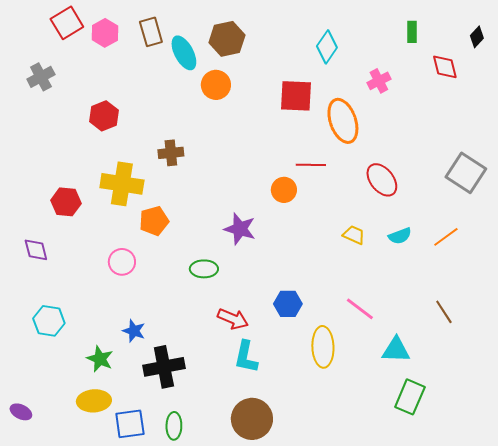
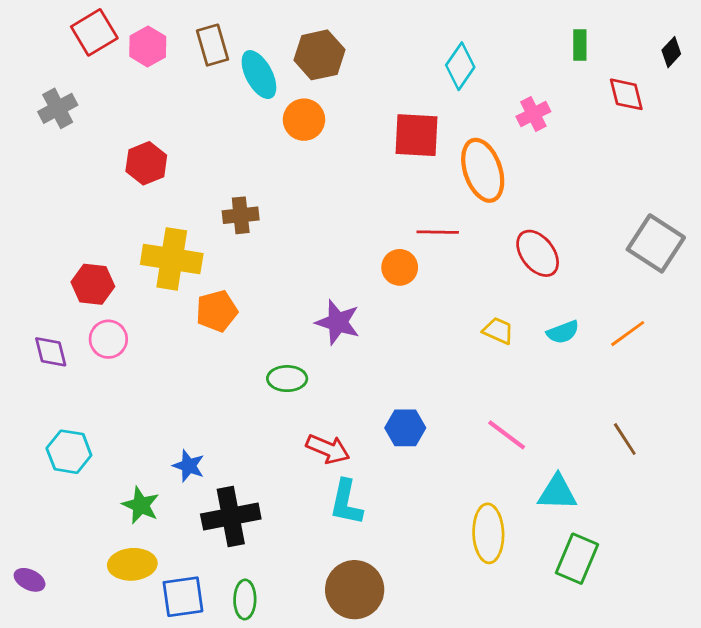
pink circle: (122, 262) -> (108, 339), moved
yellow ellipse: (323, 347) -> (488, 533), moved

